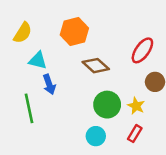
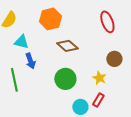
red ellipse: (142, 50) -> (107, 22), moved, turned -55
green circle: (107, 105) -> (65, 79), moved
cyan circle: (96, 136) -> (80, 107), moved

